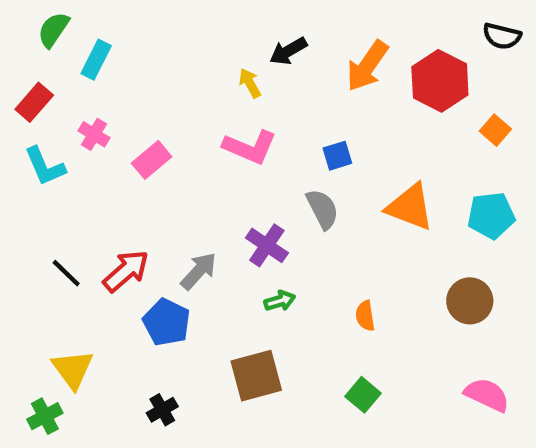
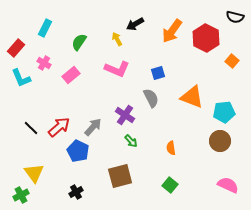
green semicircle: (53, 30) -> (79, 42), moved
cyan pentagon: (491, 215) -> (224, 112), moved
green arrow: (280, 301) -> (131, 141), turned 64

